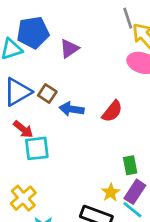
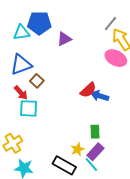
gray line: (128, 18) -> (110, 24), turned 49
brown square: (47, 94) -> (37, 81), moved
blue arrow: (72, 109) -> (100, 96), moved

